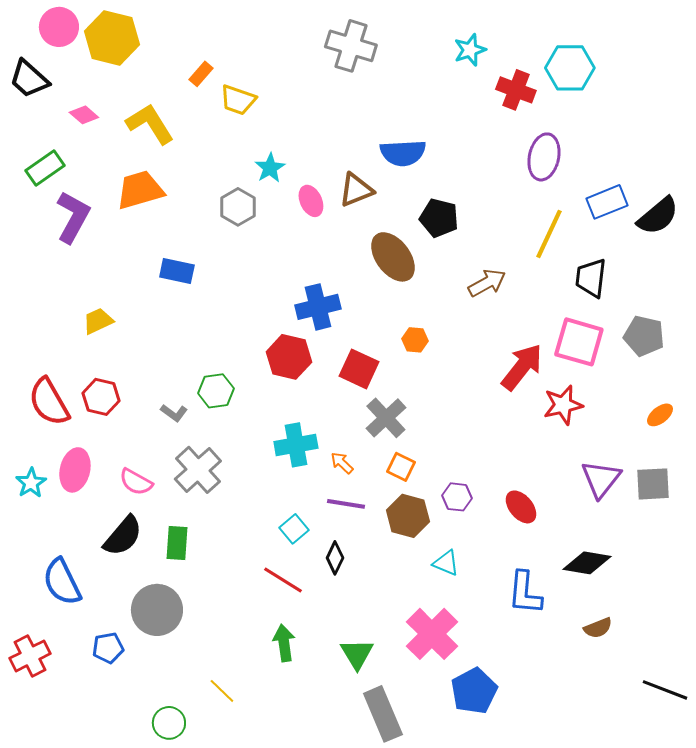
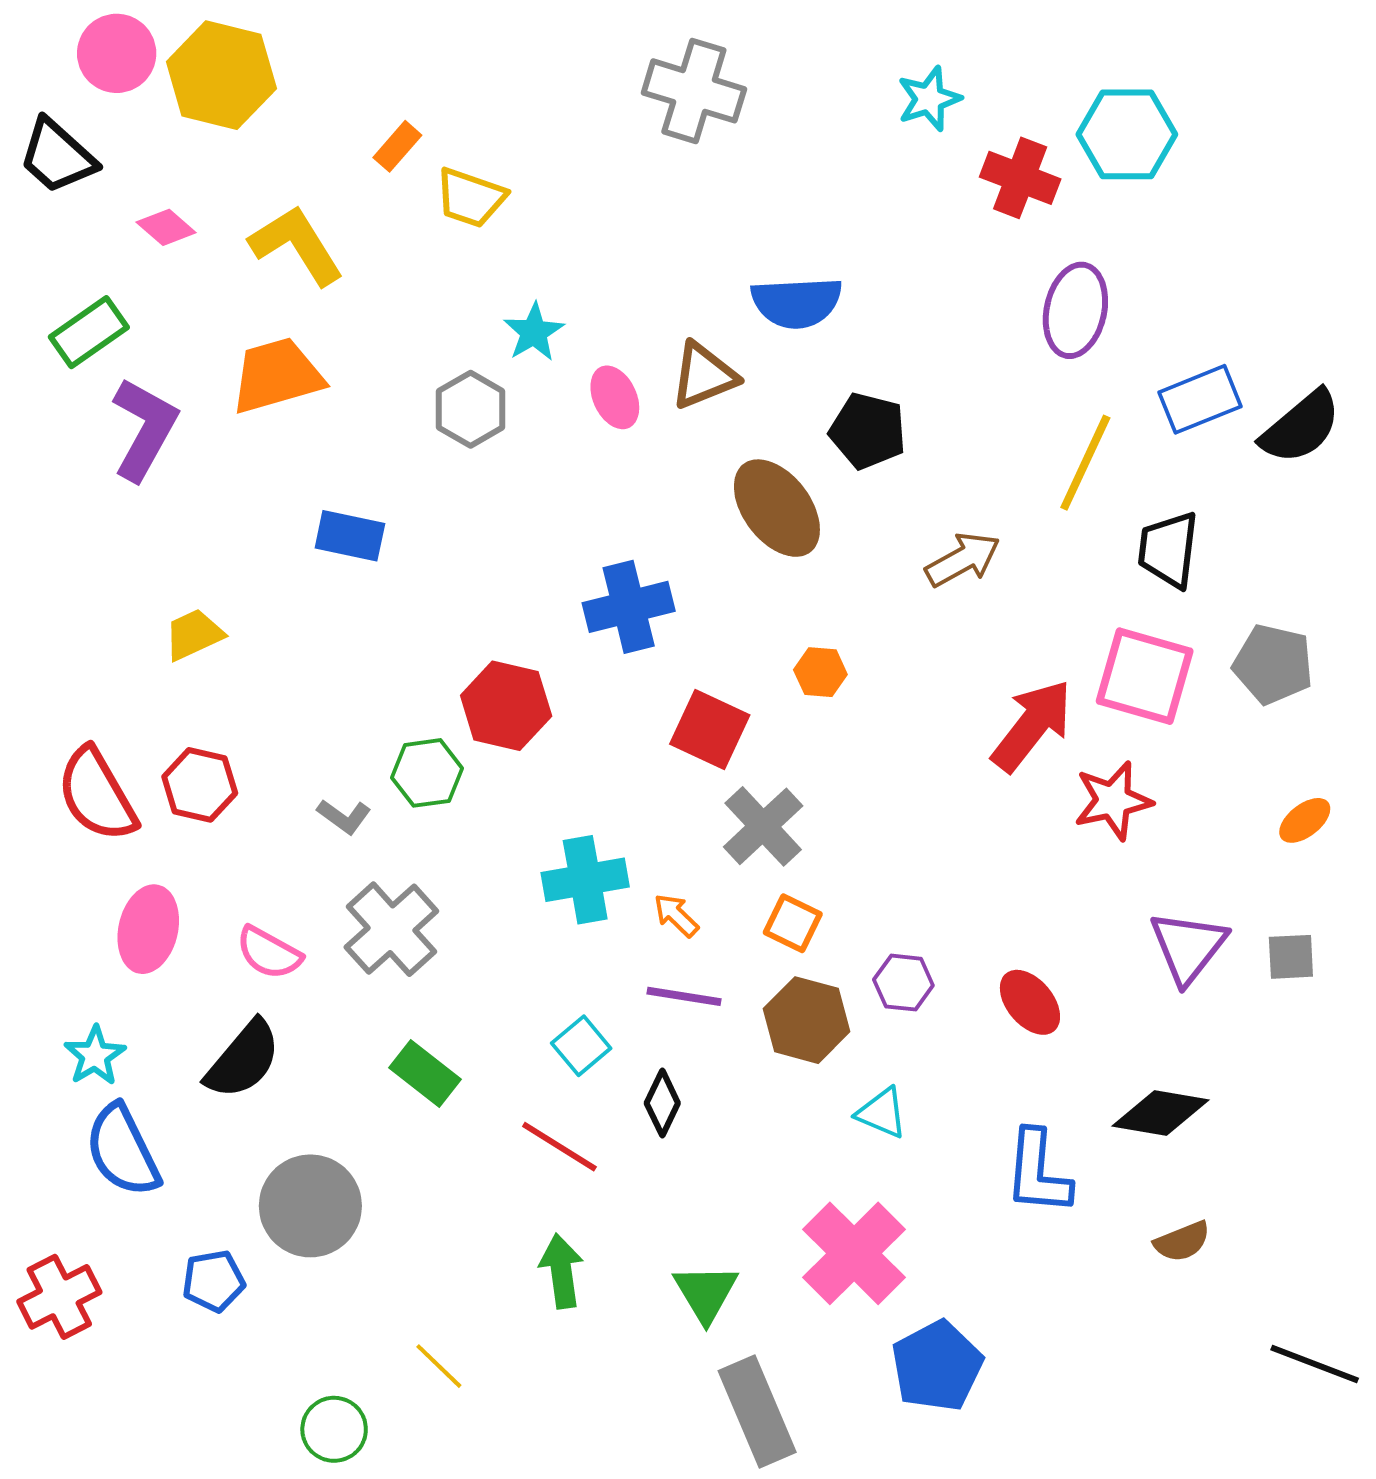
red hexagon: (289, 357) -> (506, 706), moved
cyan star: (31, 483) -> (95, 1056), moved
gray square: (653, 484) -> (1291, 957), size x0.7
green rectangle: (177, 543) -> (425, 1073), moved, turned -56

